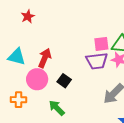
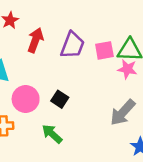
red arrow: (45, 58) -> (35, 40), moved
purple trapezoid: (97, 61) -> (72, 45), moved, turned -60

